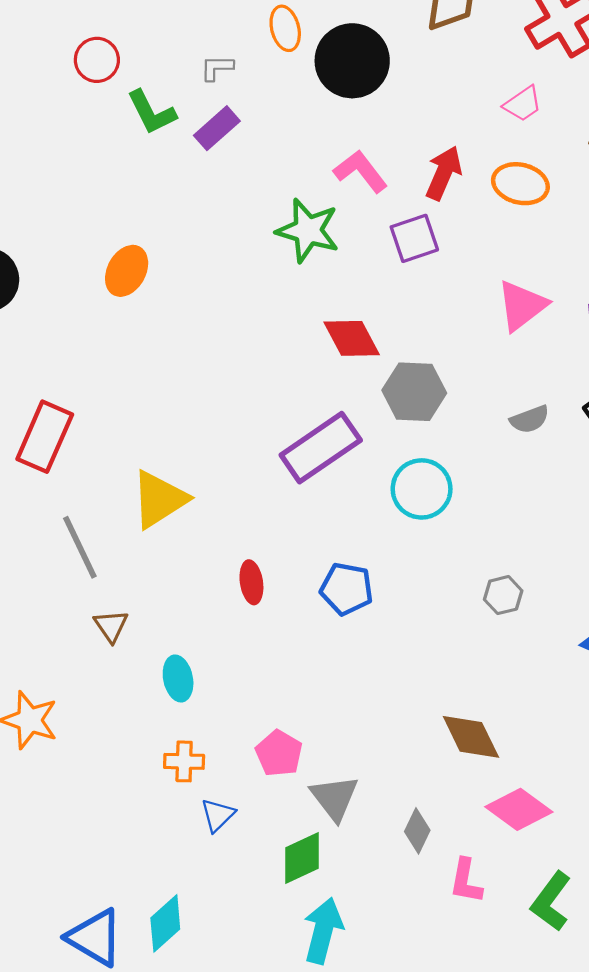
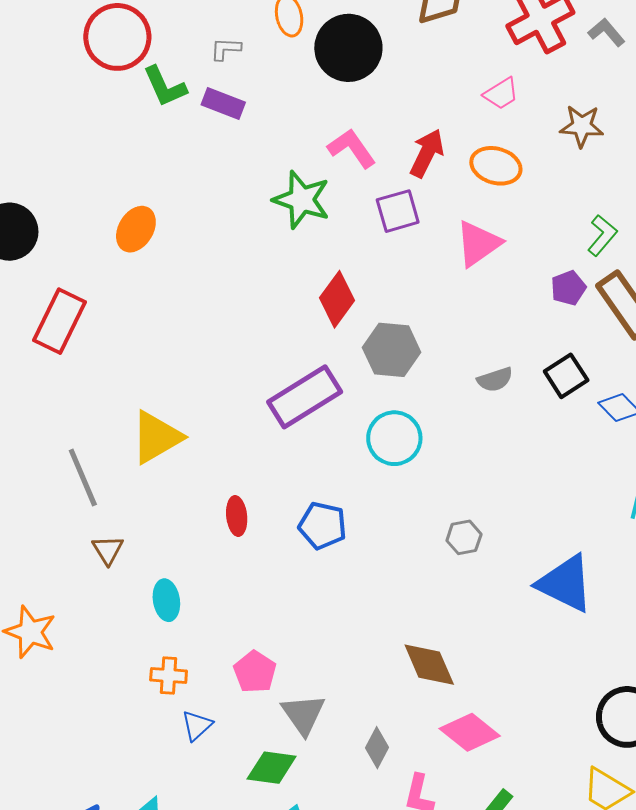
red circle: (97, 60) -> (117, 37), size x1.6
purple rectangle: (217, 128) -> (223, 104), turned 60
pink triangle: (522, 305) -> (478, 244), moved
red diamond: (352, 338) -> (337, 299), turned 62
red rectangle: (45, 437) -> (60, 321), moved
green diamond: (302, 858) -> (272, 768), turned 30

